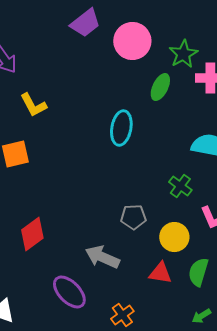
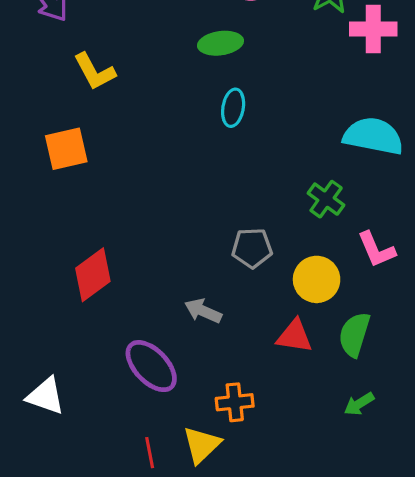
green ellipse: (160, 87) -> (220, 43), moved, turned 56
cyan ellipse: (121, 128) -> (233, 108), size x0.7
gray arrow: (102, 257) -> (203, 311), size x0.7
orange cross: (122, 315) -> (235, 402), turned 30

